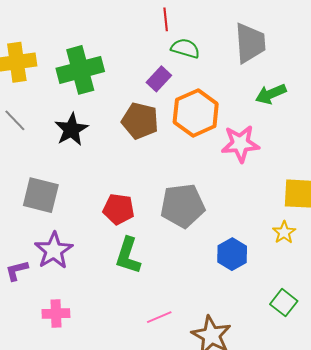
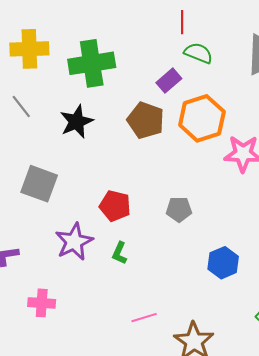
gray pentagon: (183, 206) -> (179, 209), size x0.6
purple star: (54, 251) -> (74, 242), moved
green L-shape: (128, 256) -> (119, 253), size x0.6

